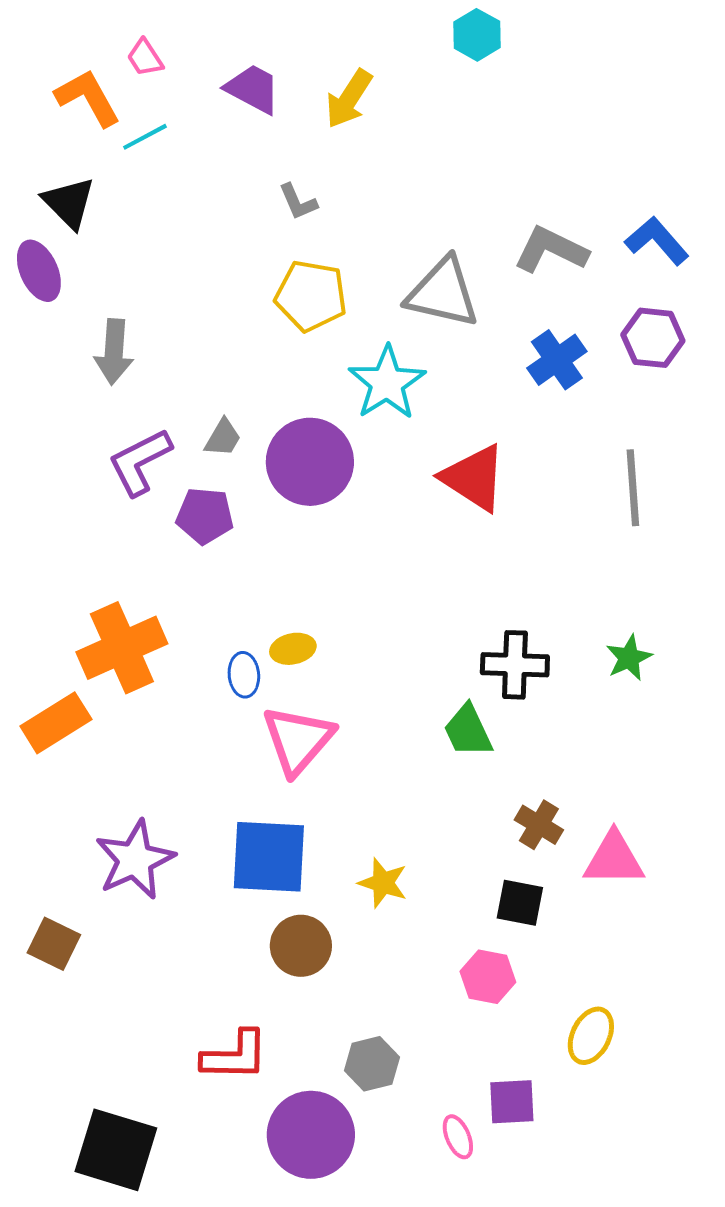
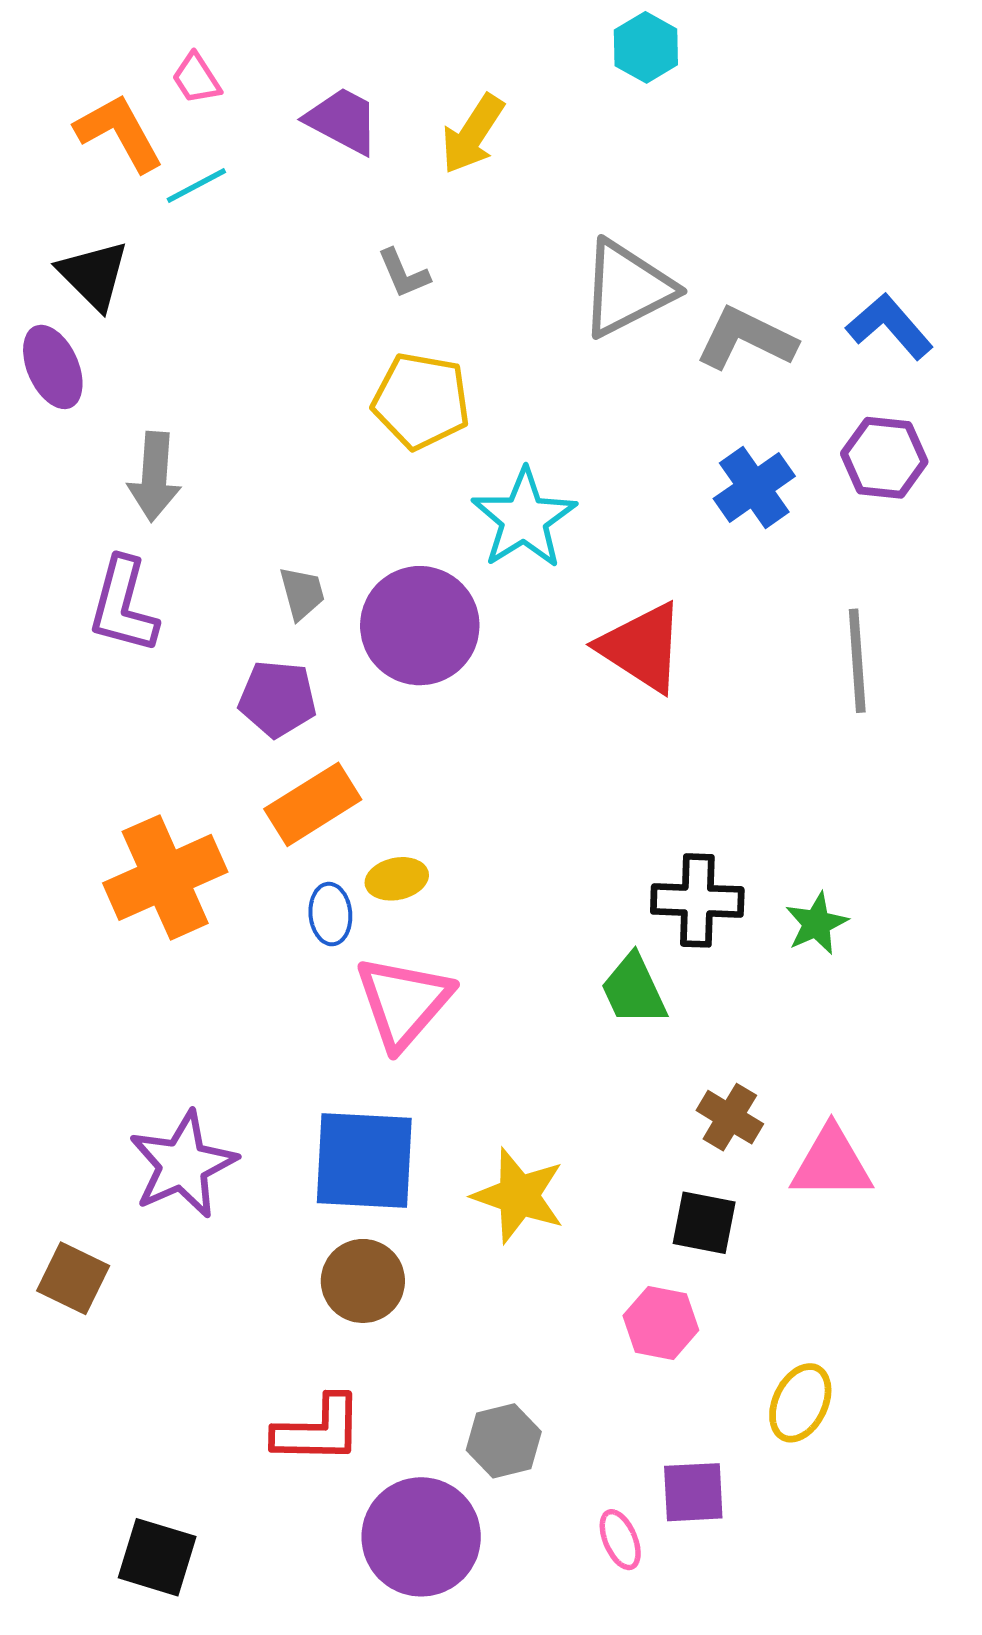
gray triangle: (443, 293) -> (627, 288), moved, turned -40
gray trapezoid: (223, 438) -> (302, 593), turned -45
purple L-shape: (140, 462) -> (123, 605), moved, turned -48
green star: (629, 658) -> (817, 923), moved
orange rectangle: (56, 723) -> (313, 804), moved
yellow star: (383, 883) -> (519, 1196), size x1.4
brown circle: (301, 946) -> (363, 1281), moved
black square: (116, 1150) -> (157, 1557), size x0.7

